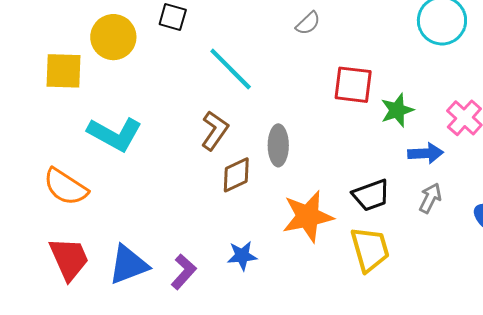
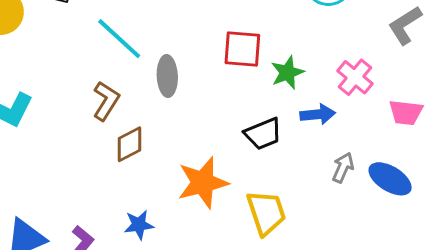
gray ellipse: (278, 145) -> (167, 76), moved
black trapezoid: (371, 195) -> (263, 134), moved
gray arrow: (430, 198) -> (343, 168), moved

